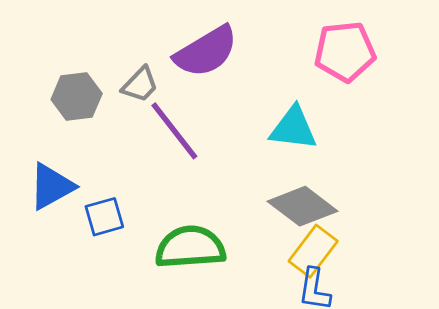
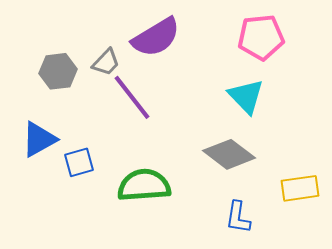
cyan triangle: (293, 128) -> (246, 96), moved, turned 39
yellow rectangle: (313, 251) -> (300, 188), moved, turned 45

